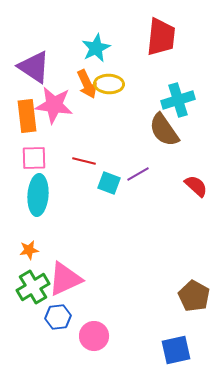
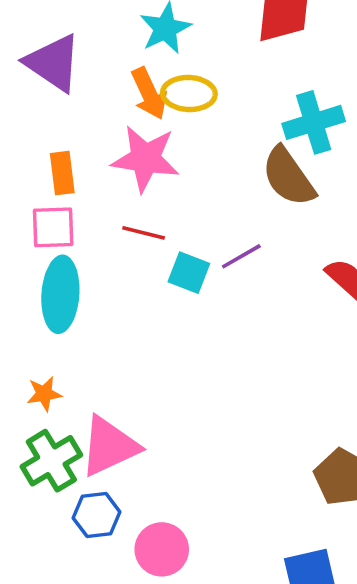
pink star: (54, 105) -> (145, 159), moved
orange rectangle: (27, 116) -> (62, 173), moved, size x0.7

